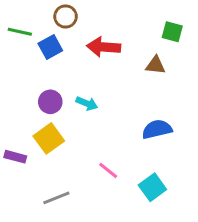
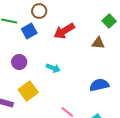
green square: (172, 32) -> (109, 21), turned 32
red arrow: (104, 47) -> (64, 31), turned -35
purple circle: (50, 102) -> (19, 62), moved

